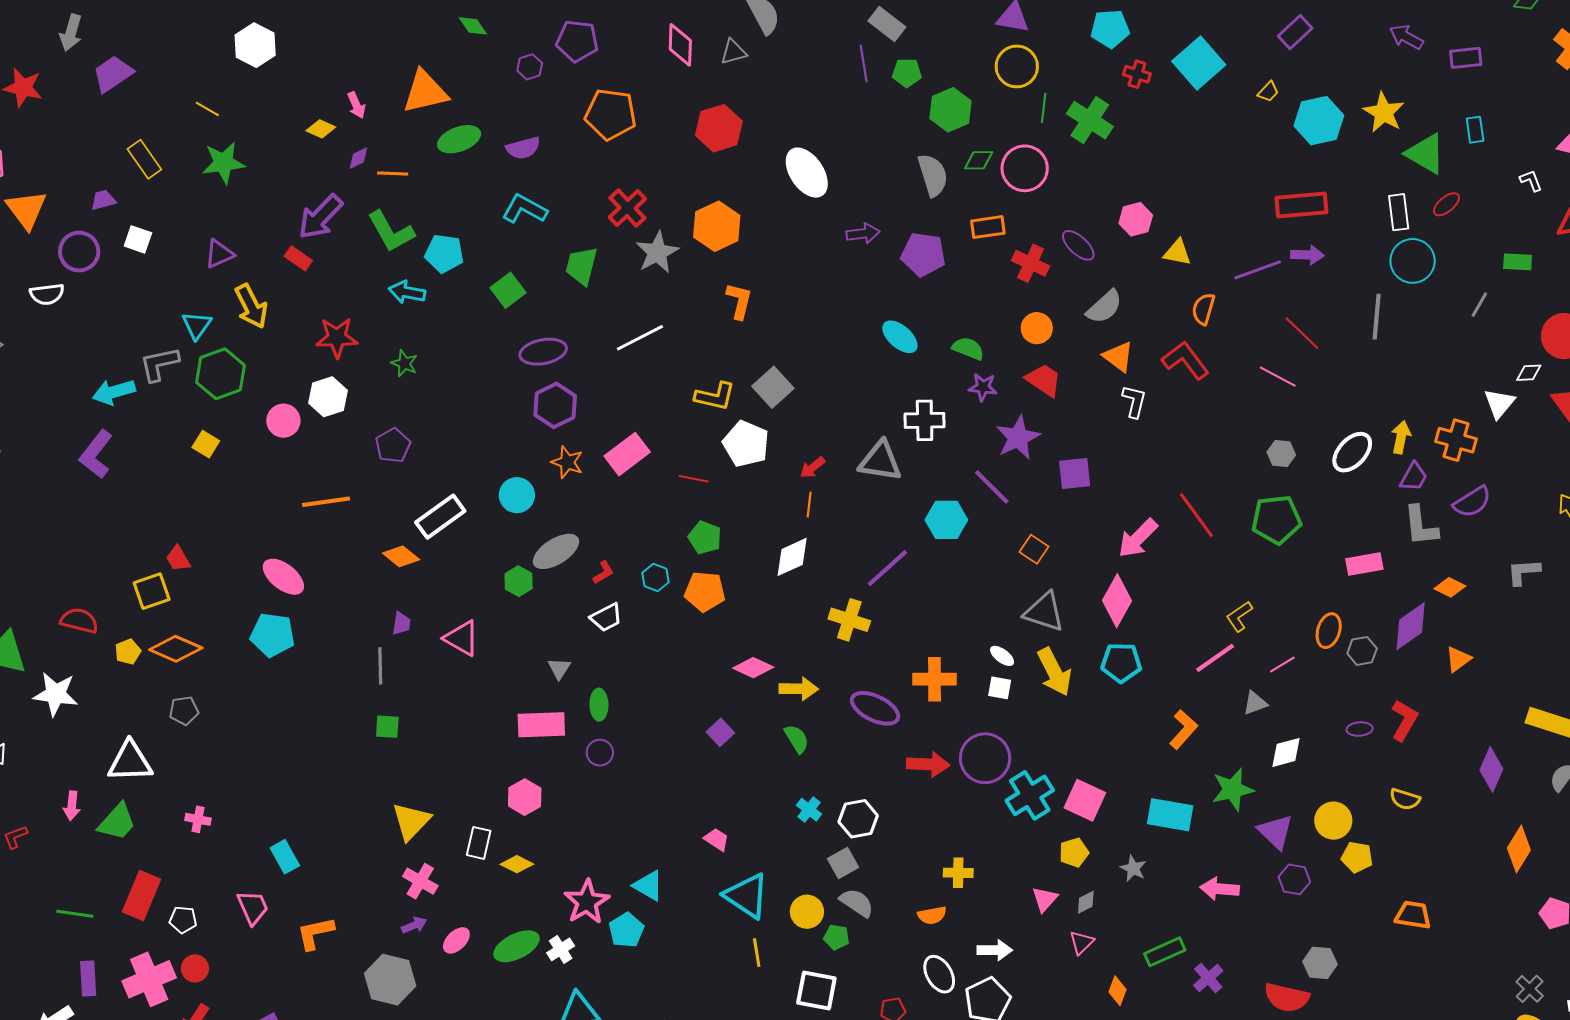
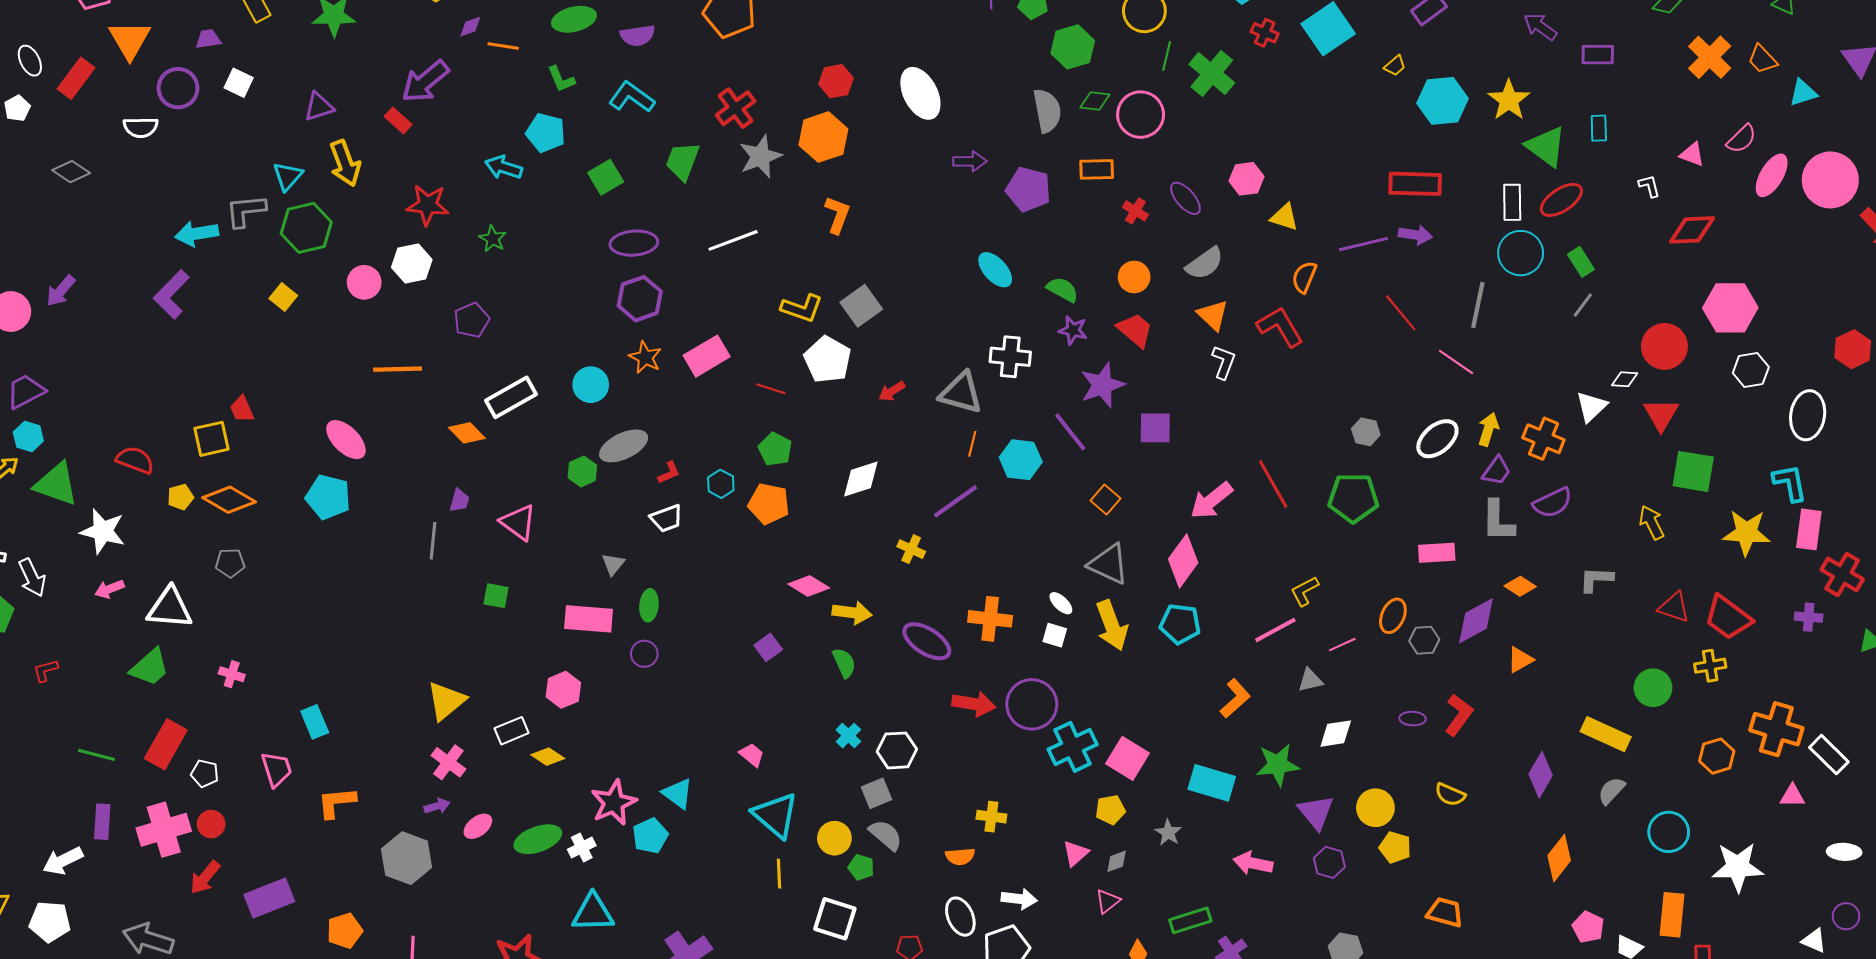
red hexagon: (719, 128) -> (836, 81), moved, size x0.7
red ellipse: (1446, 204) -> (1561, 200), size x1.5
green L-shape: (391, 232) -> (561, 79), moved, size x0.6
green rectangle: (1518, 262) -> (1581, 262), moved, turned 48
red cross: (1031, 263) -> (1135, 211), size x0.7
pink line: (1278, 377) -> (1456, 362), moved
orange line: (809, 505) -> (972, 444), moved
yellow cross: (849, 620) -> (911, 549), size x0.7
green square: (387, 727) -> (496, 596), moved
pink arrow: (72, 806) -> (109, 589), moved, turned 56
white rectangle: (479, 843) -> (512, 731), turned 48

